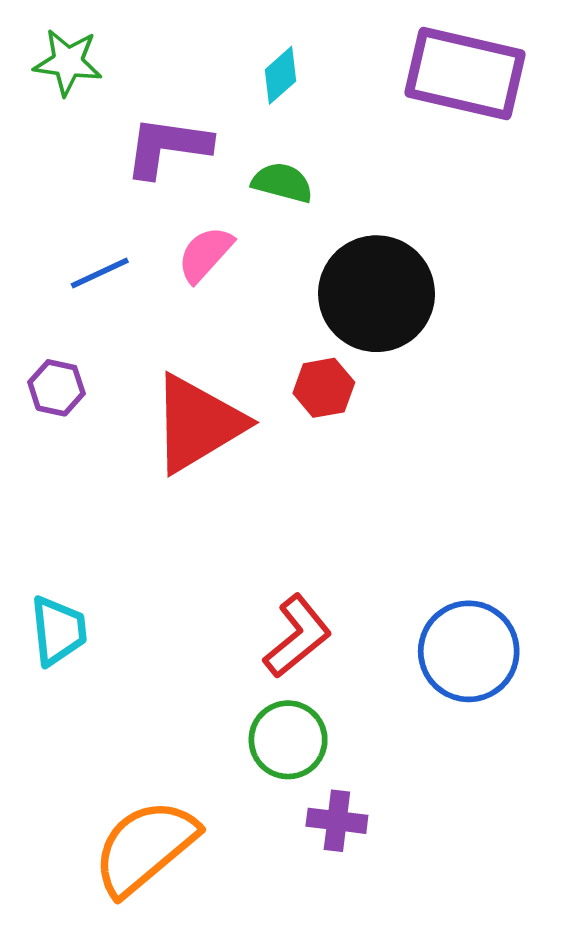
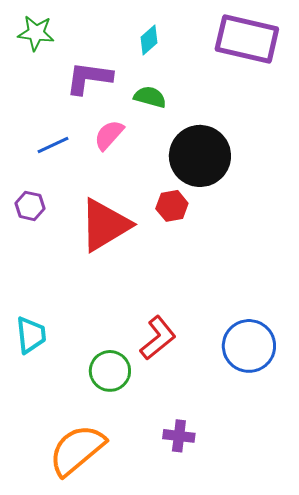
green circle: (288, 740) -> (110, 371), moved

